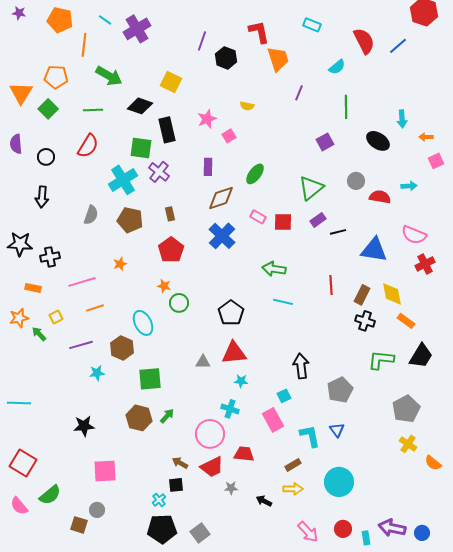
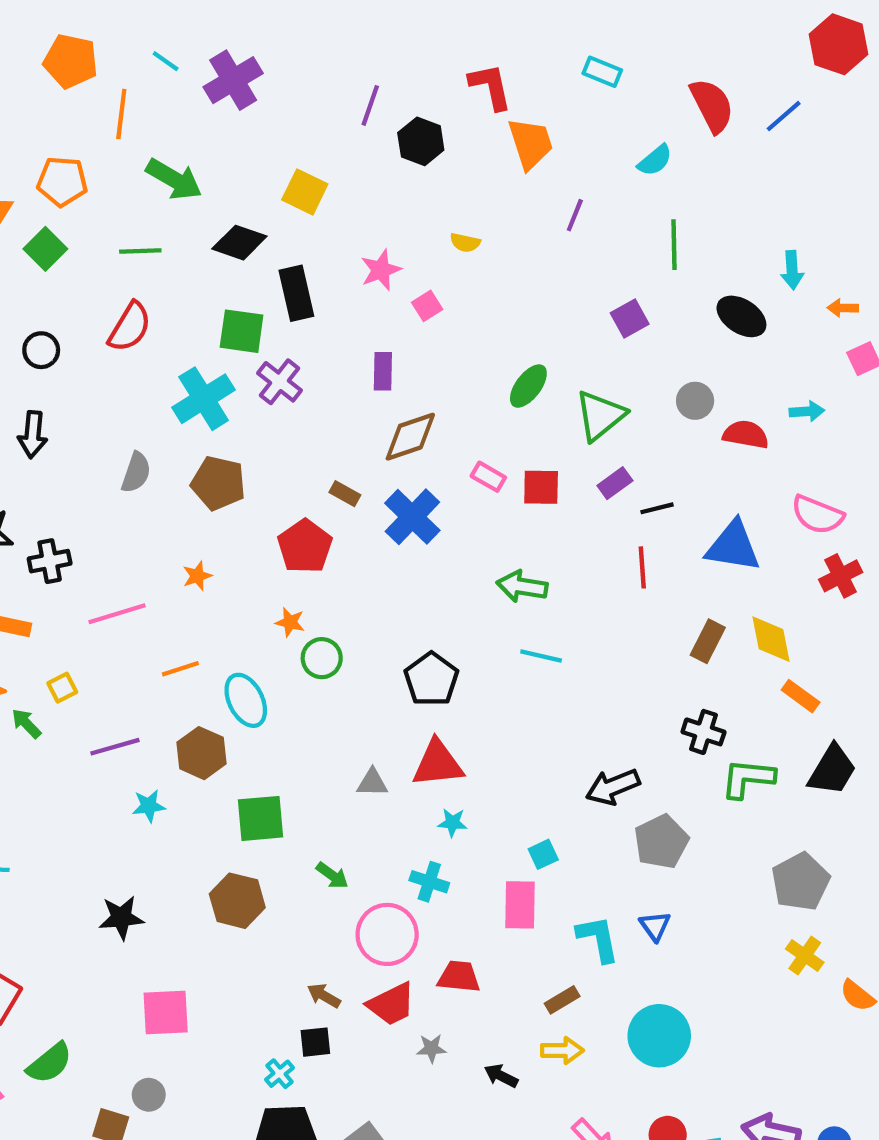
green ellipse: (255, 174) -> (528, 386), moved
brown rectangle: (170, 214) -> (345, 494), moved, turned -48
red line: (331, 285) -> (642, 567), moved
orange line: (95, 308) -> (180, 669), moved
black cross: (365, 321) -> (703, 732), moved
black arrow: (301, 366) -> (613, 787), moved, turned -105
green arrow: (167, 416) -> (332, 875), moved, turned 84
pink rectangle: (273, 420) -> (520, 905), turned 30

